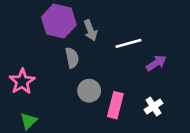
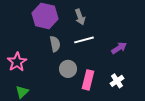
gray arrow: (90, 30) -> (80, 17), moved
white line: (129, 43) -> (84, 40), moved

